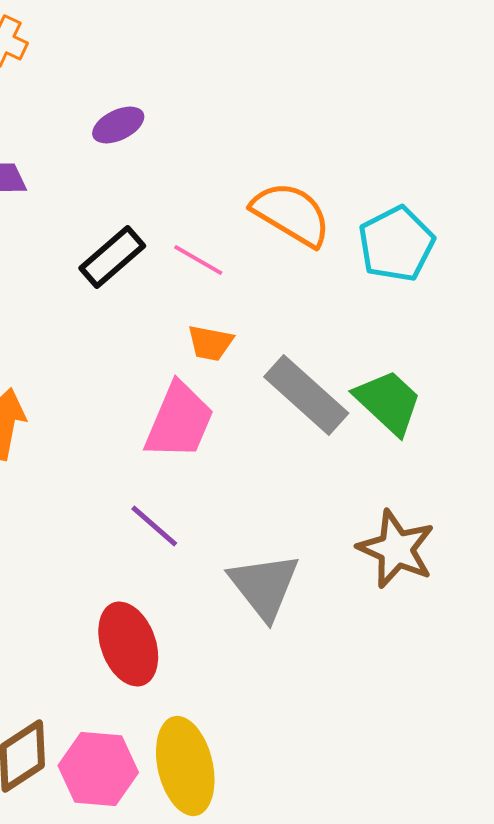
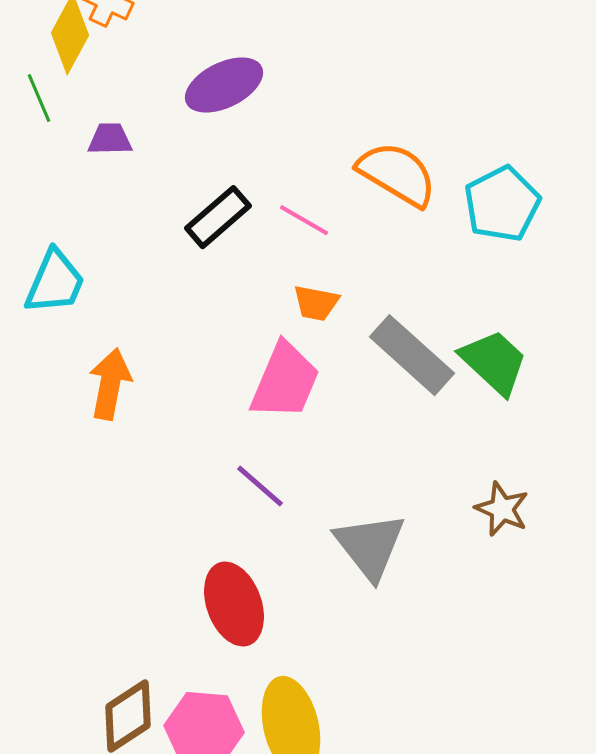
purple ellipse: (118, 125) -> (224, 85), size x1.5
brown star: (396, 549) -> (502, 509), size x0.7

